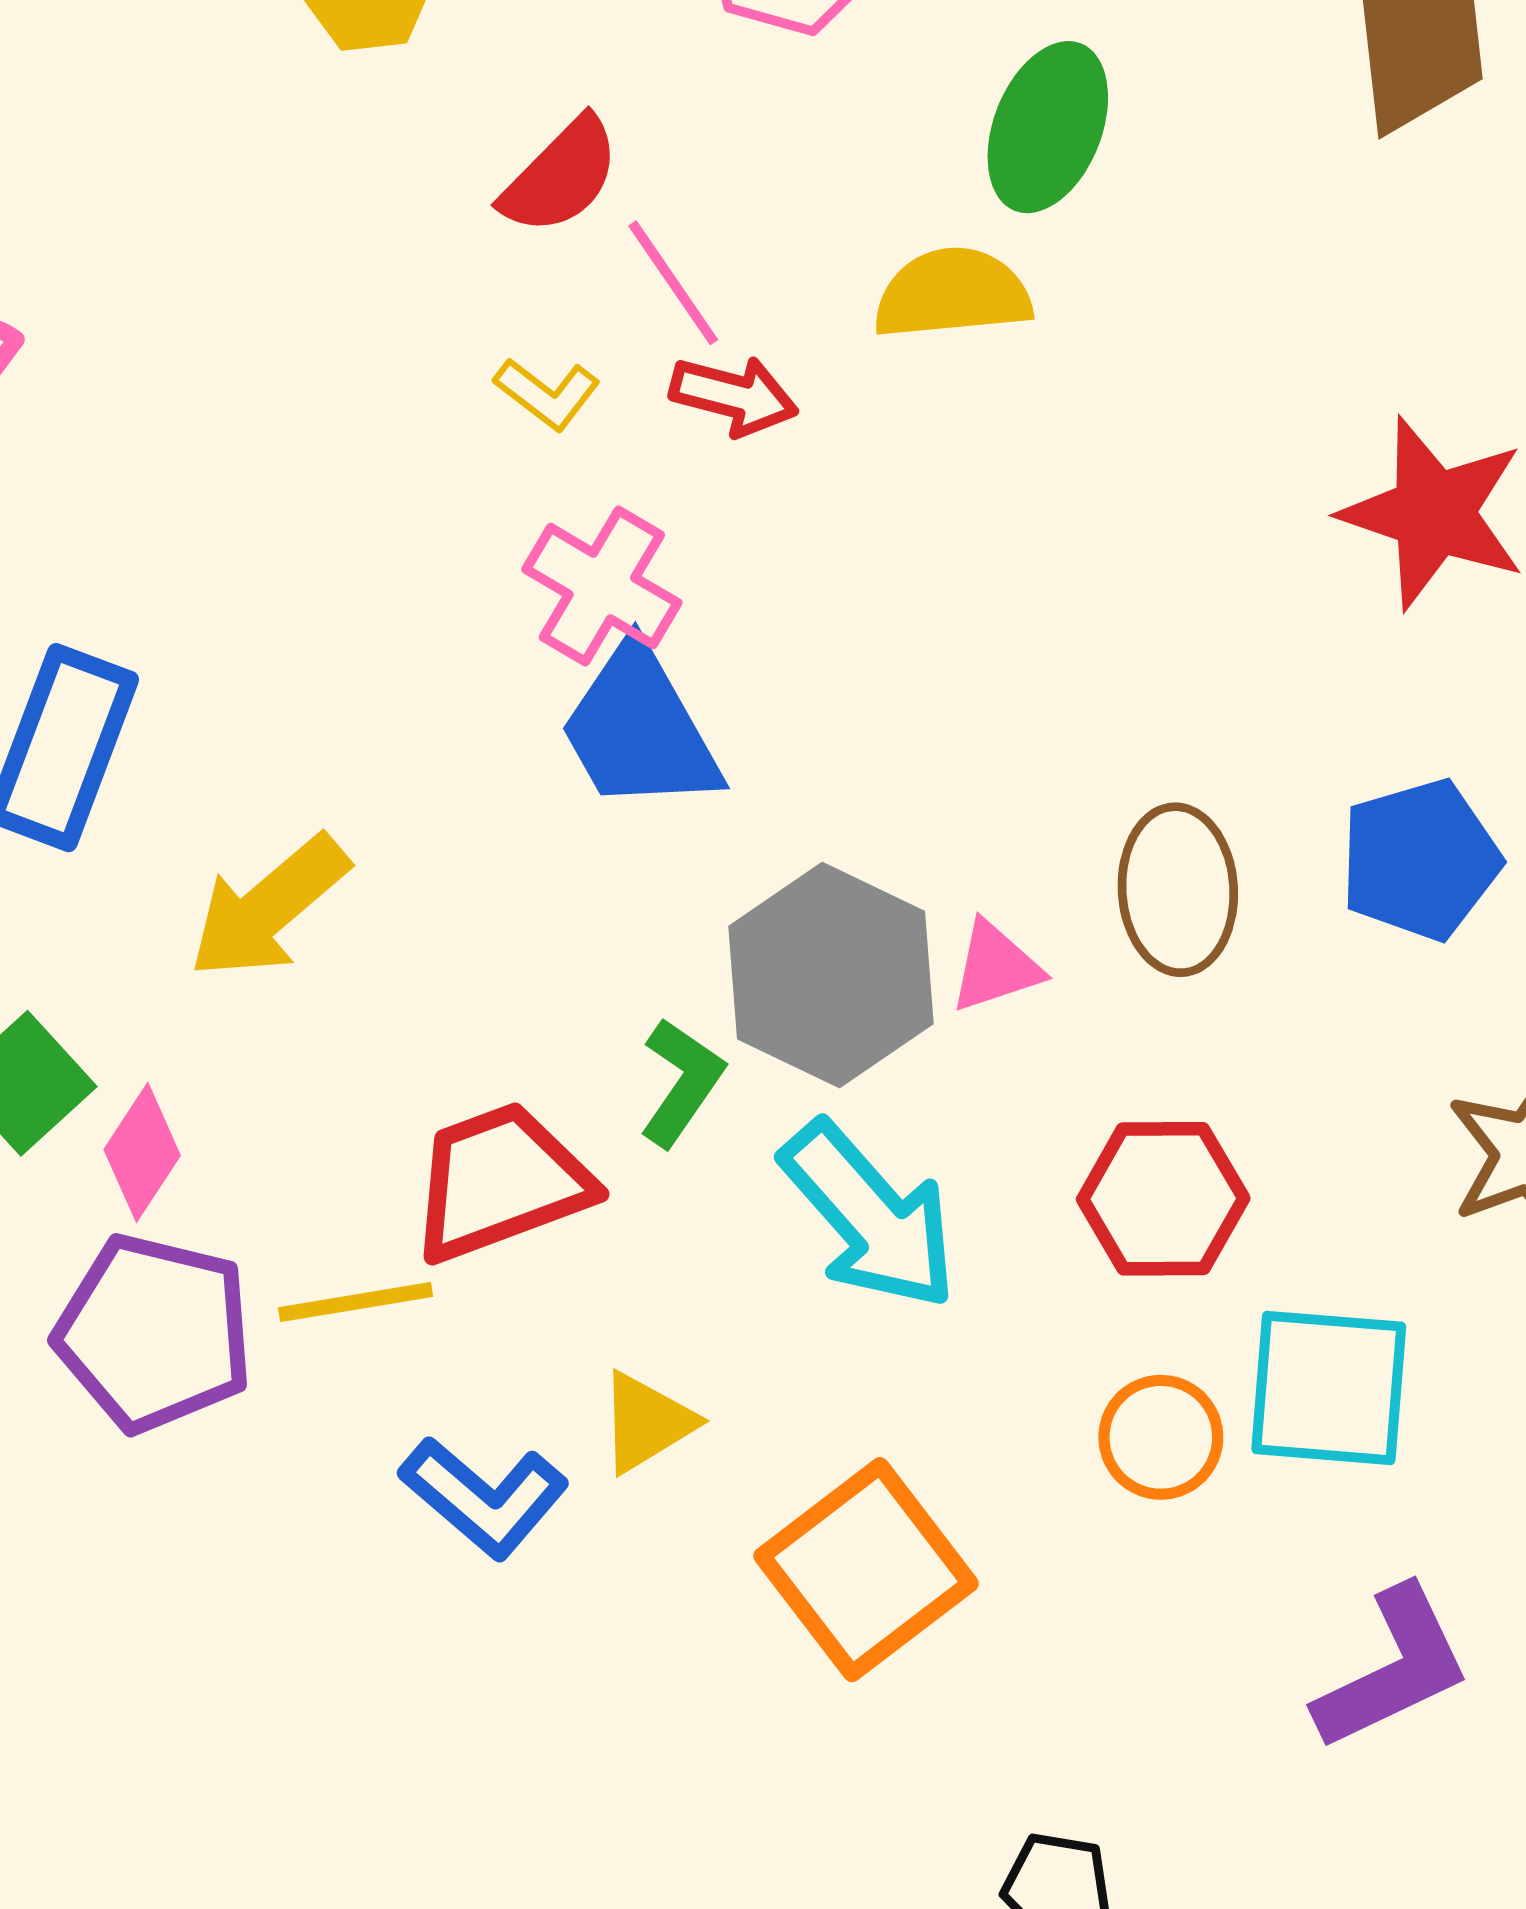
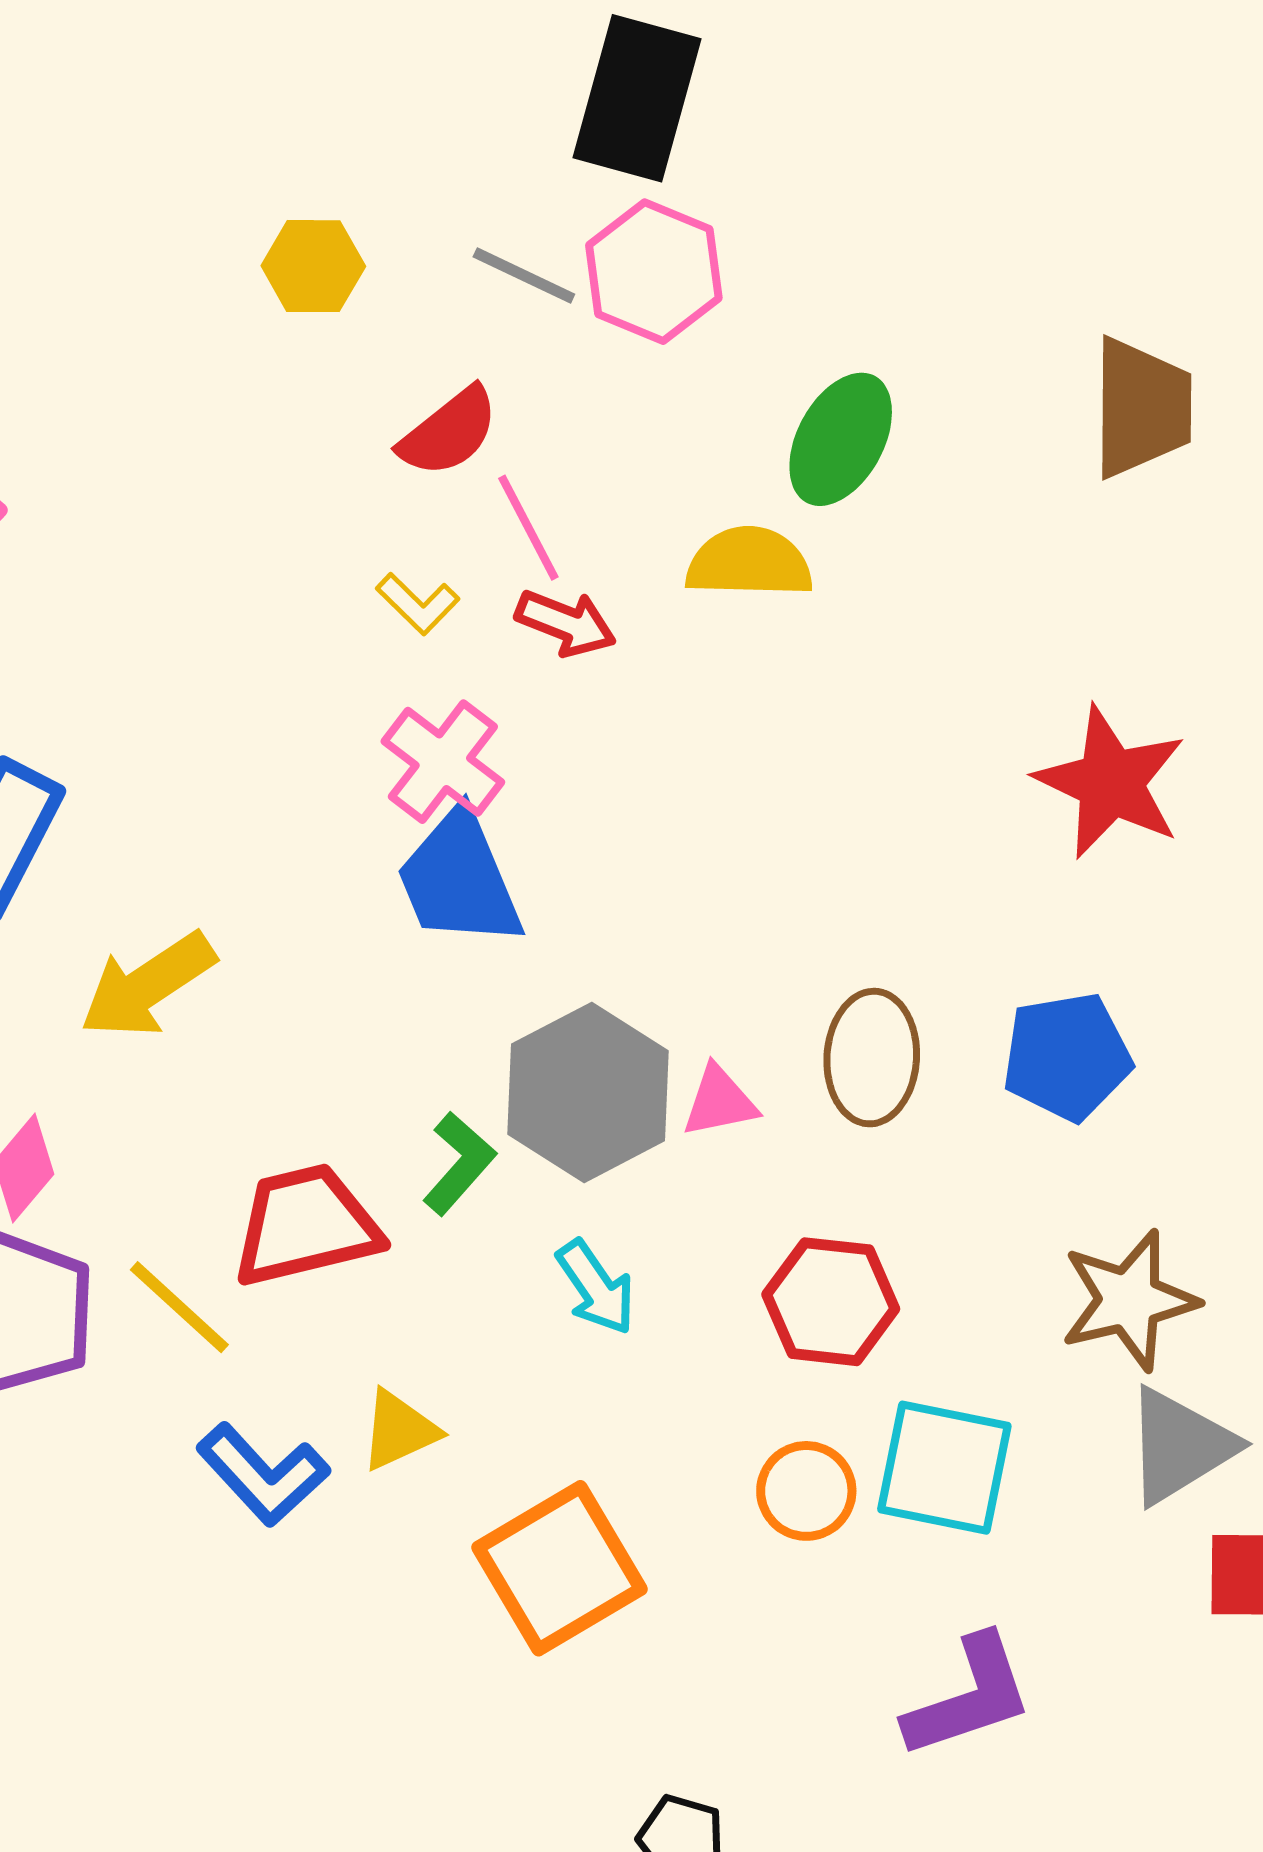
cyan arrow: (870, 1216) -> (596, 1287), size x0.6
yellow line: (356, 1302) -> (179, 1307), turned 45

